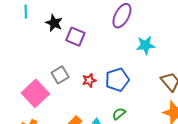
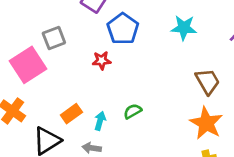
gray square: (60, 75) -> (54, 38), moved
blue pentagon: (117, 80) -> (123, 29), moved, turned -30

